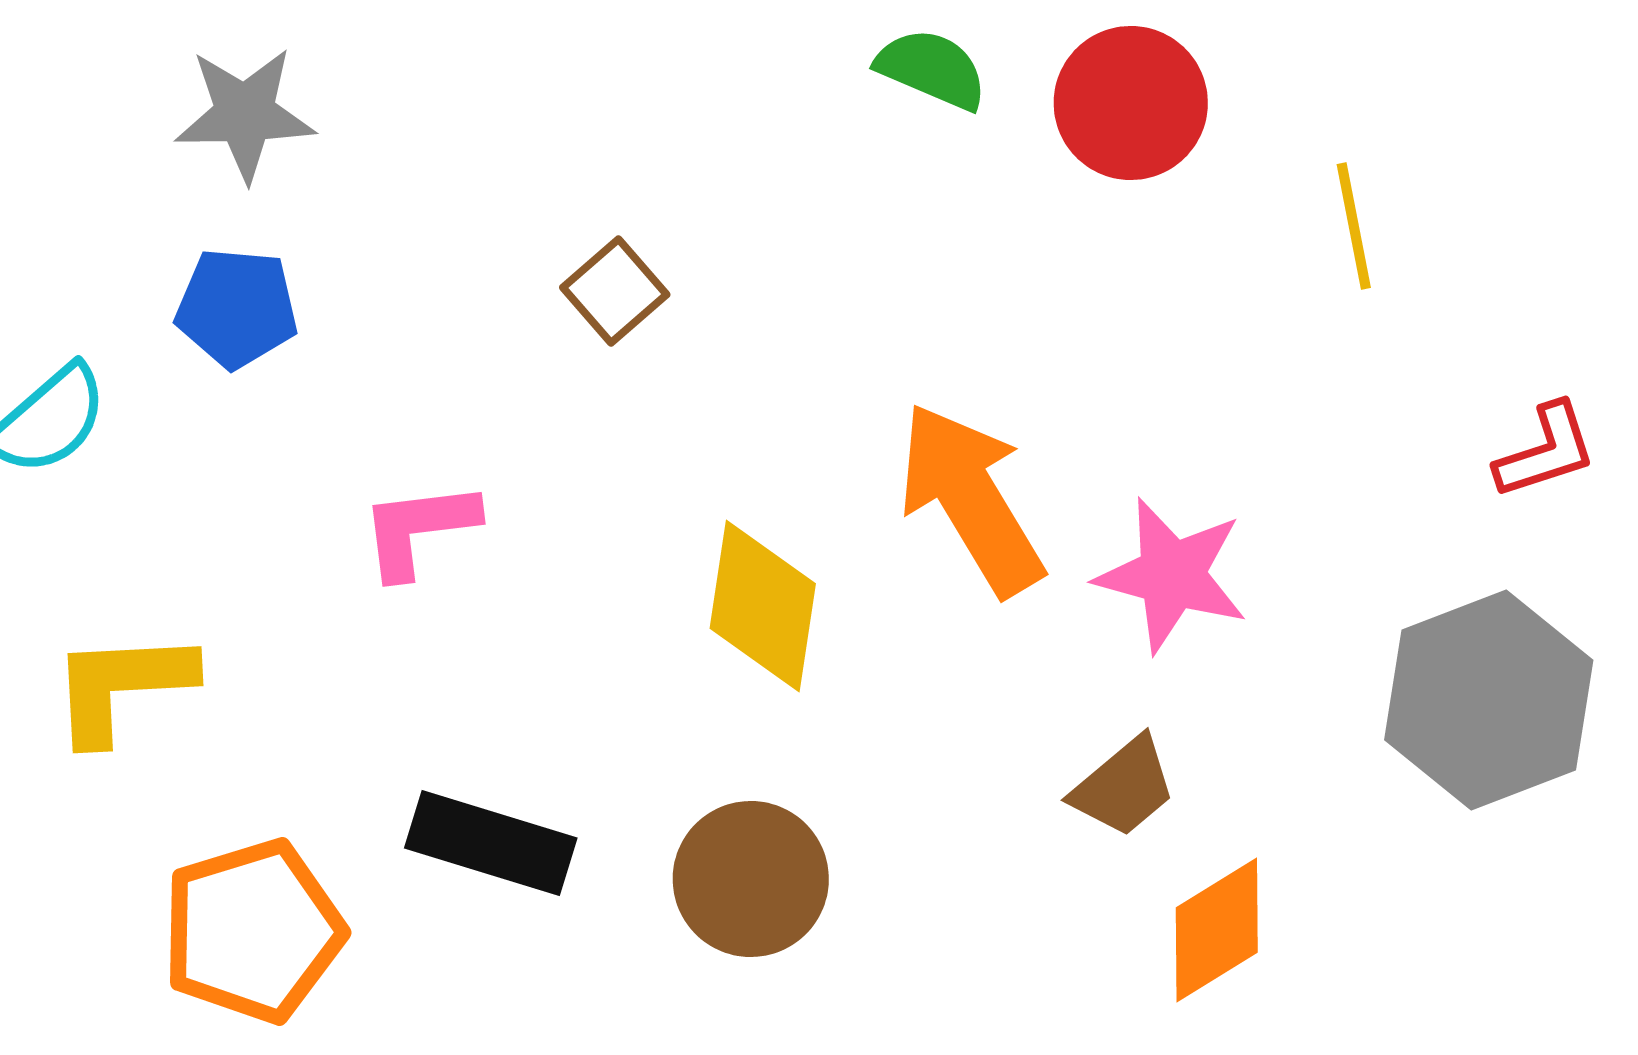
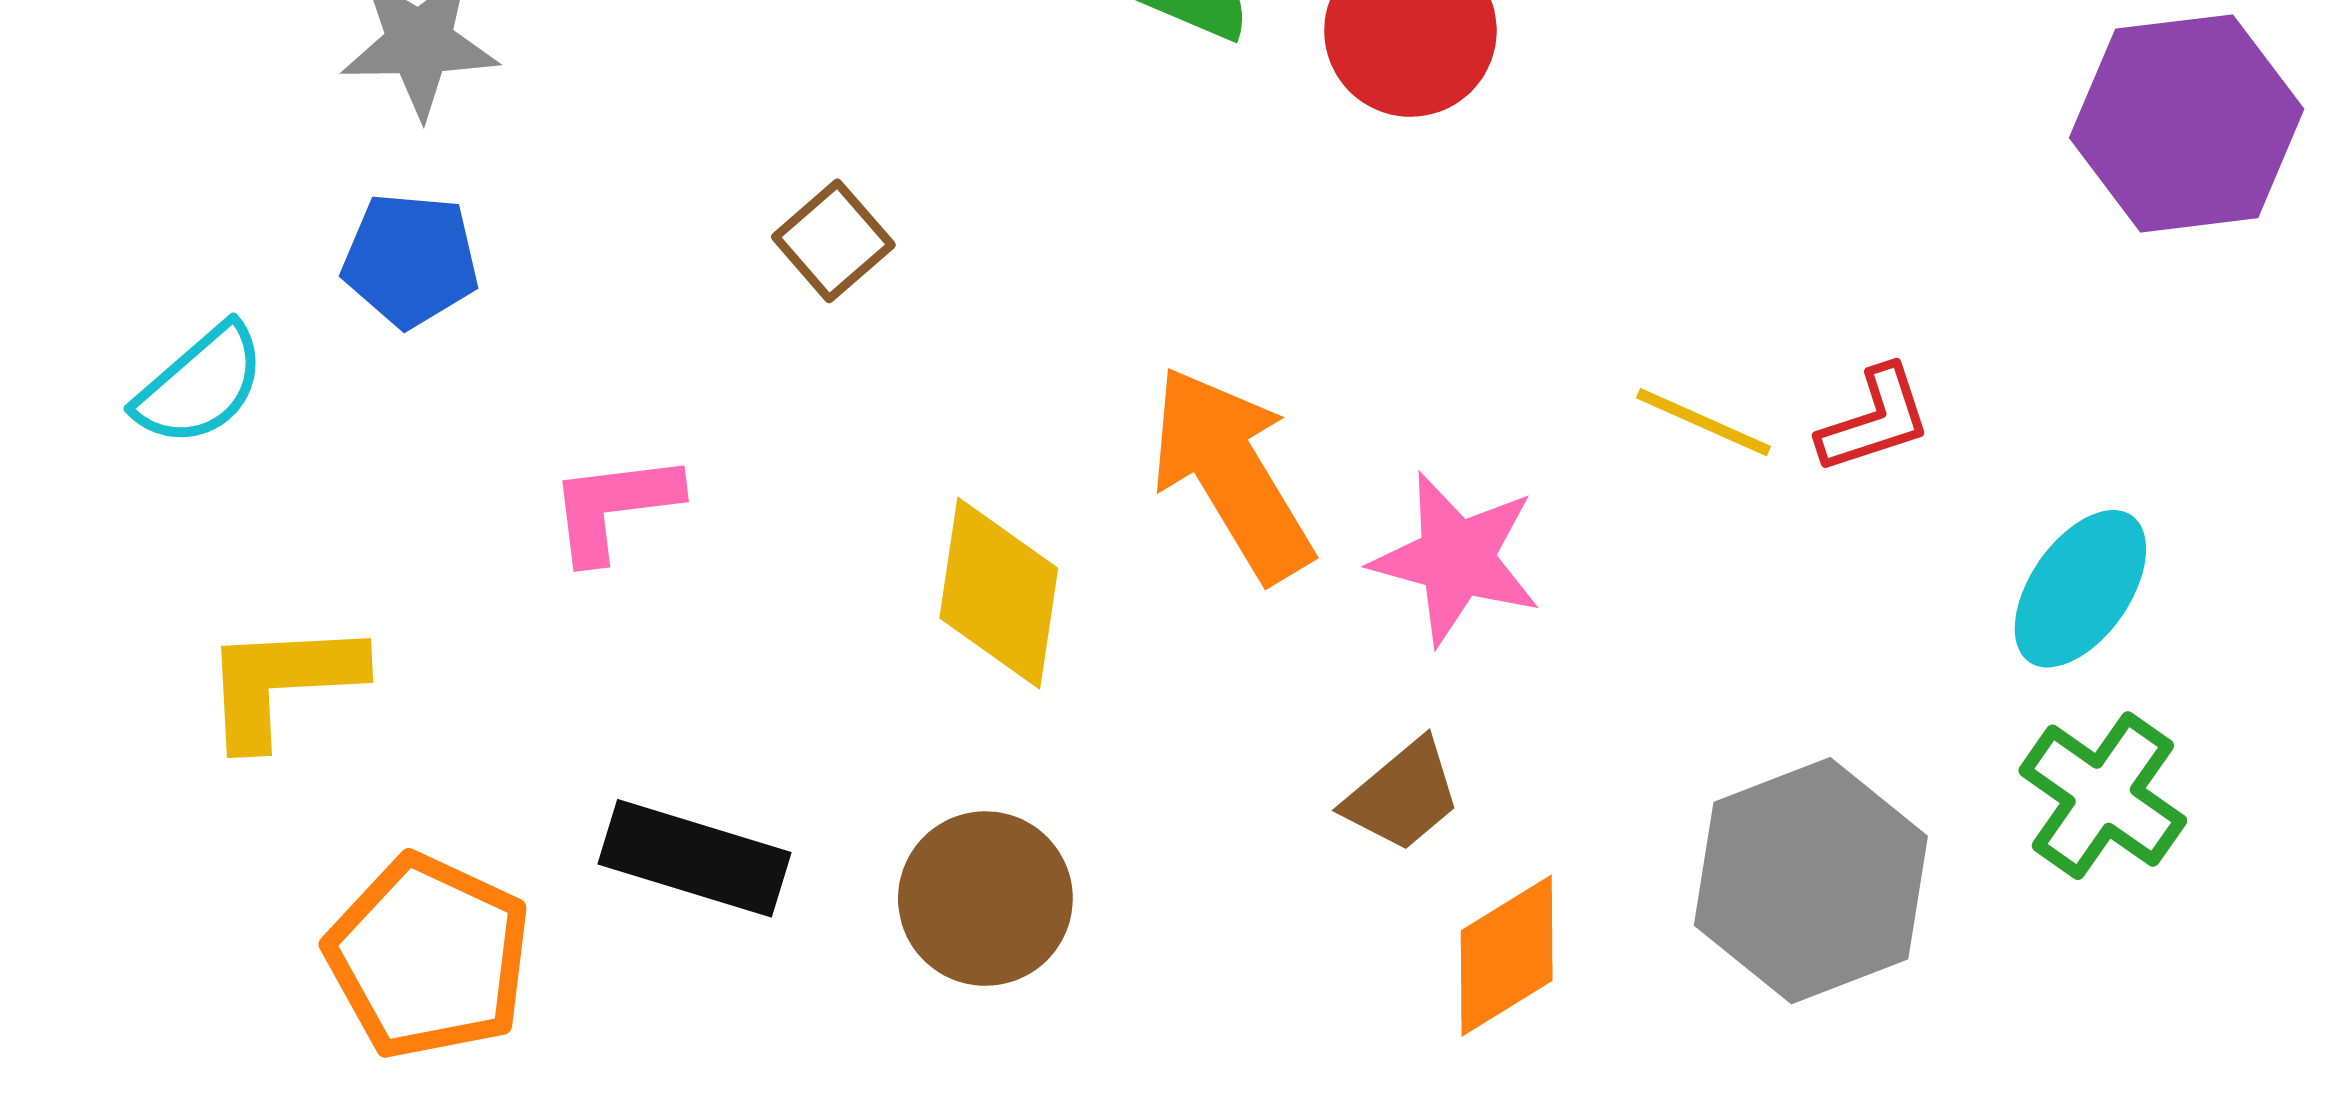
yellow line: (1354, 226) -> (1703, 422), moved, turned -55
gray hexagon: (1489, 700) -> (1811, 881), moved
orange pentagon: (253, 931) -> (428, 957), turned -30

